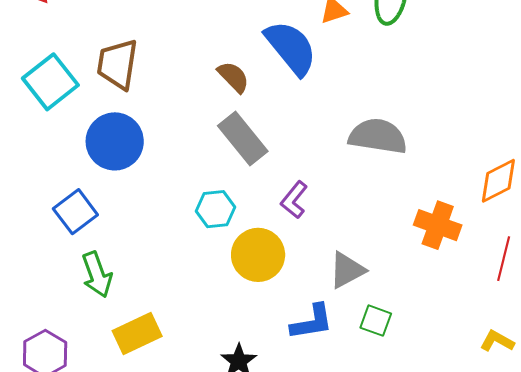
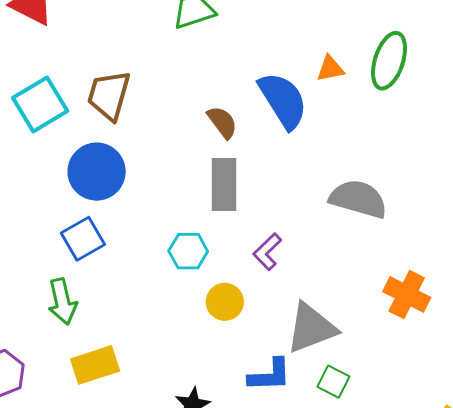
gray rectangle: (243, 139) -> (224, 184), turned 32
blue square: (75, 212) -> (83, 239), moved
yellow circle: (258, 255) -> (225, 302), size x0.7
gray triangle: (347, 270) -> (311, 328), size x1.4

